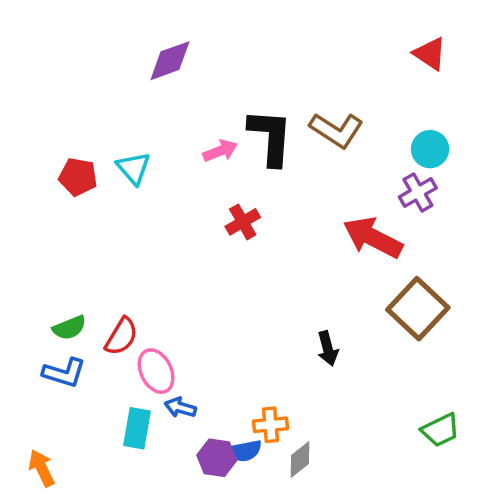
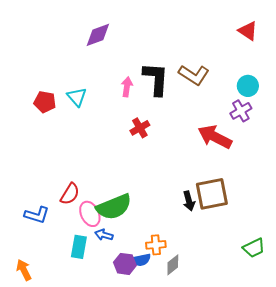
pink arrow: (220, 151) -> (127, 87), turned -60
brown square: (418, 309) -> (212, 194), moved, turned 36
green semicircle: (69, 328) -> (114, 207), moved, size x1.8

